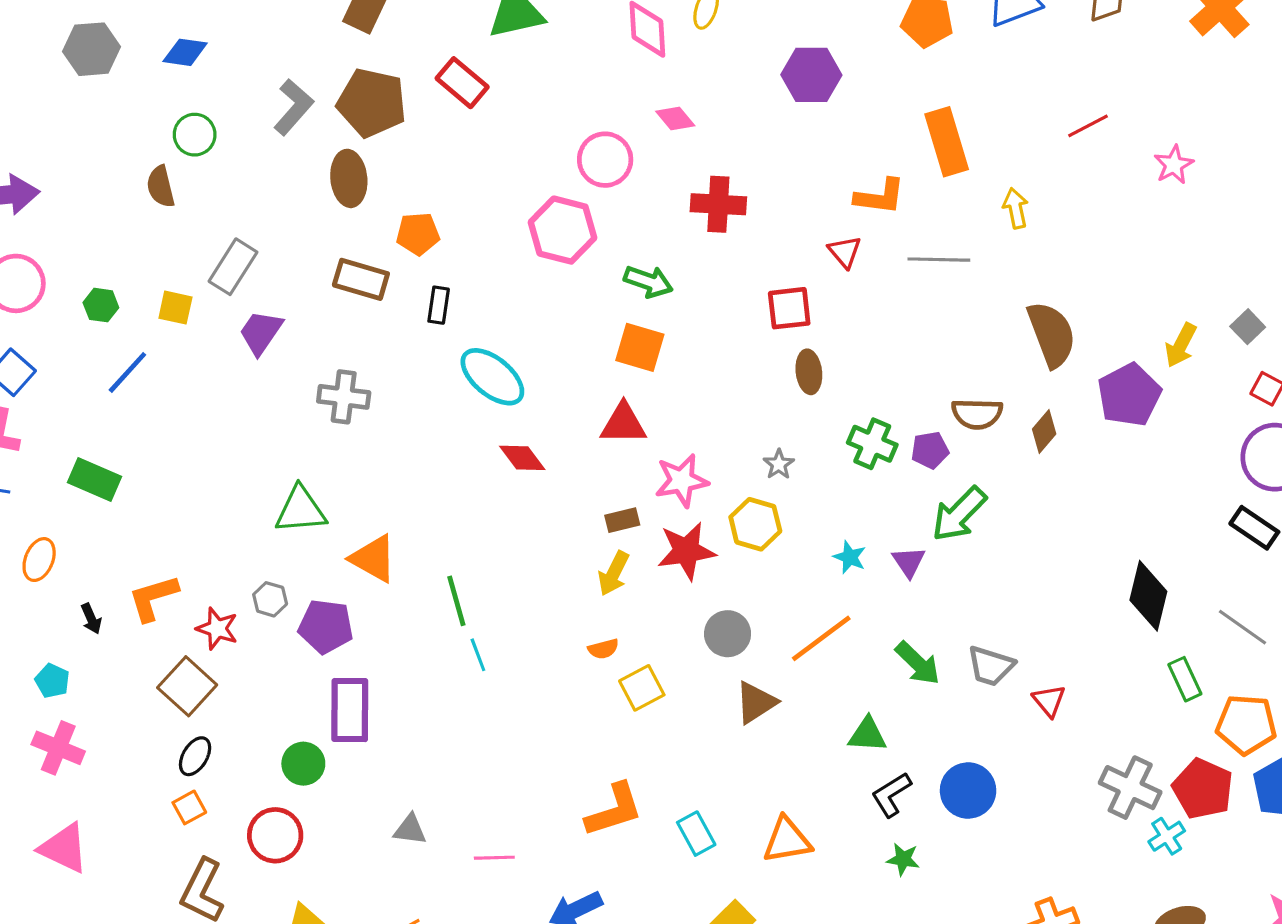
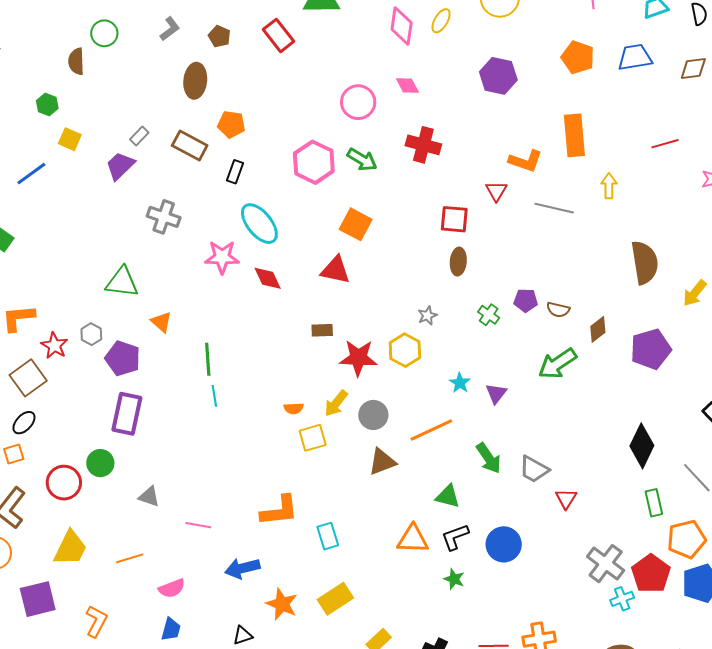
brown pentagon: (372, 103) -> (219, 36), size x0.5
gray L-shape: (293, 107) -> (170, 29), size x0.7
pink hexagon: (563, 230) -> (314, 162), moved
gray rectangle: (233, 267) -> (139, 136), moved, size x0.6
green arrow: (648, 282) -> (362, 160), moved
green hexagon: (101, 305) -> (47, 104), moved
brown semicircle: (1052, 334) -> (645, 263), moved
purple pentagon: (1129, 395) -> (651, 349), moved
brown semicircle: (977, 414) -> (558, 310), size x0.7
green cross: (872, 444) -> (489, 315), size x0.7
purple pentagon: (930, 450) -> (526, 300), moved
pink star: (682, 481) -> (222, 257), moved
green arrow: (959, 514) -> (557, 364), moved
orange triangle: (373, 559) -> (161, 322), size x0.7
yellow arrow: (614, 573) -> (336, 403), moved
orange pentagon: (1246, 724) -> (686, 539), turned -30
green circle: (303, 764) -> (100, 463), moved
orange triangle: (787, 840) -> (413, 539), moved

